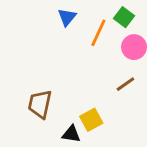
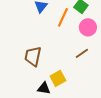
brown trapezoid: (40, 104) -> (33, 56), moved

